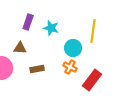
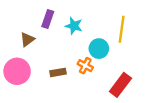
brown triangle: (20, 48) -> (27, 39), moved, turned -40
orange cross: (70, 67) -> (85, 66), moved

